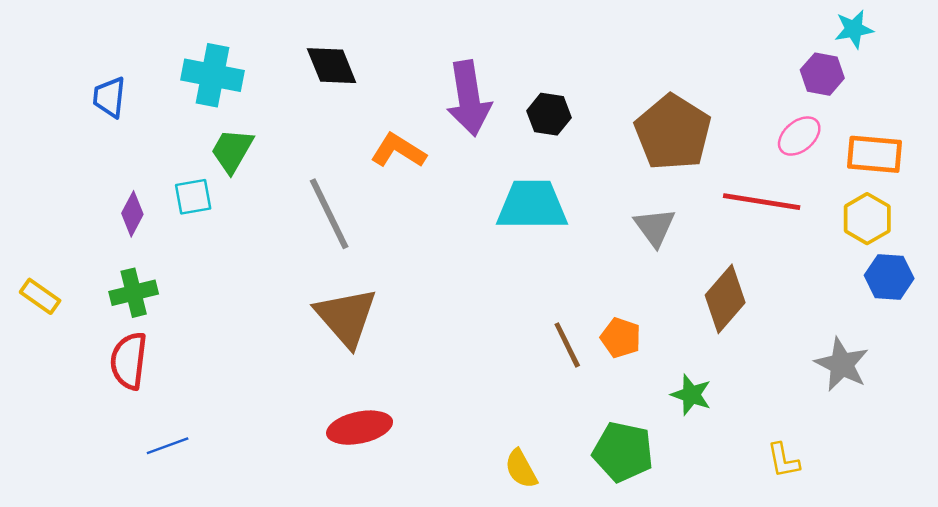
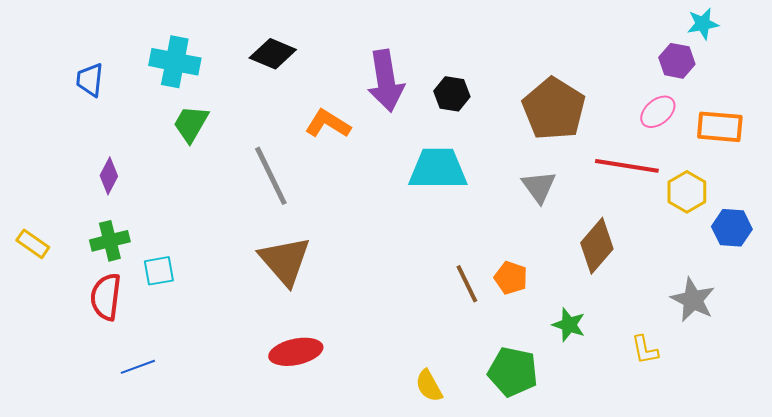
black diamond: (332, 66) -> (273, 54), turned -45
cyan square: (193, 197) -> (159, 271), moved
yellow hexagon: (867, 219) -> (687, 192), moved
yellow L-shape: (783, 460) -> (645, 350), moved

